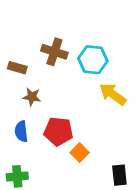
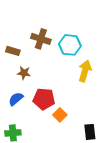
yellow arrow: (113, 94) -> (85, 71), turned 70
blue semicircle: (21, 131) -> (16, 99), turned 56

